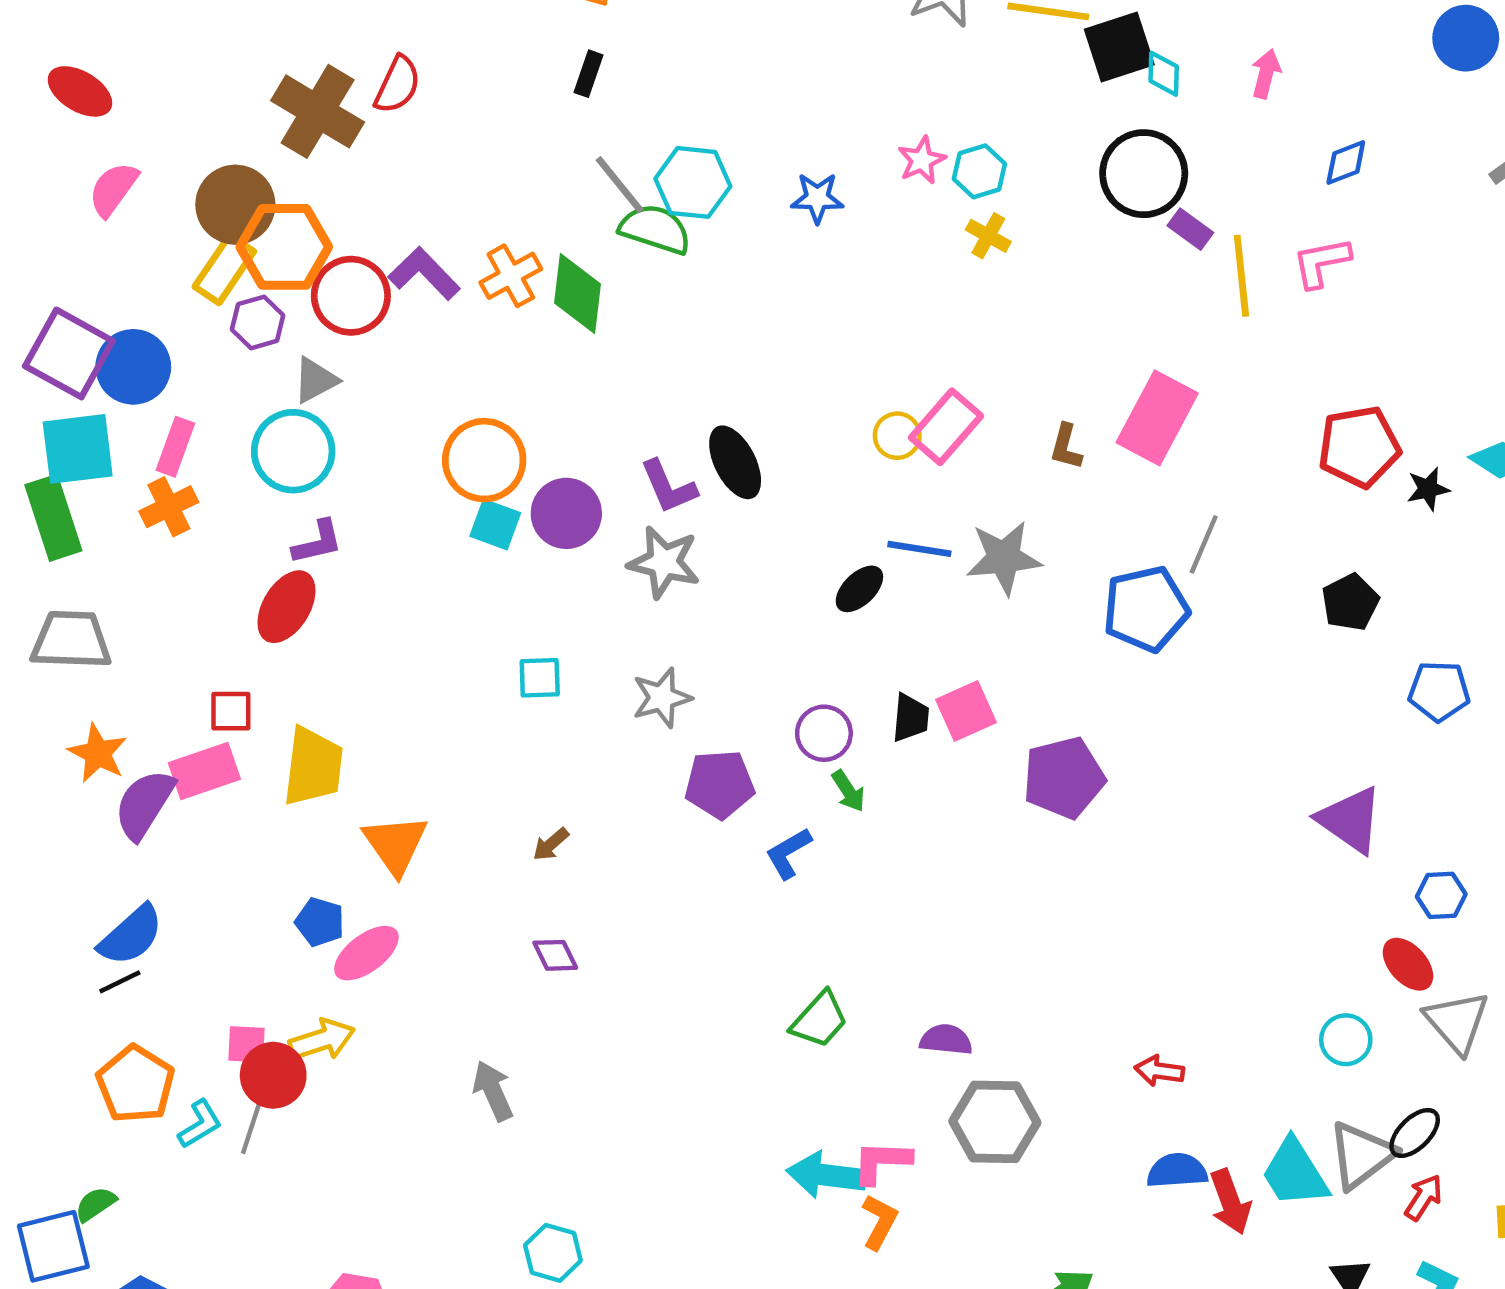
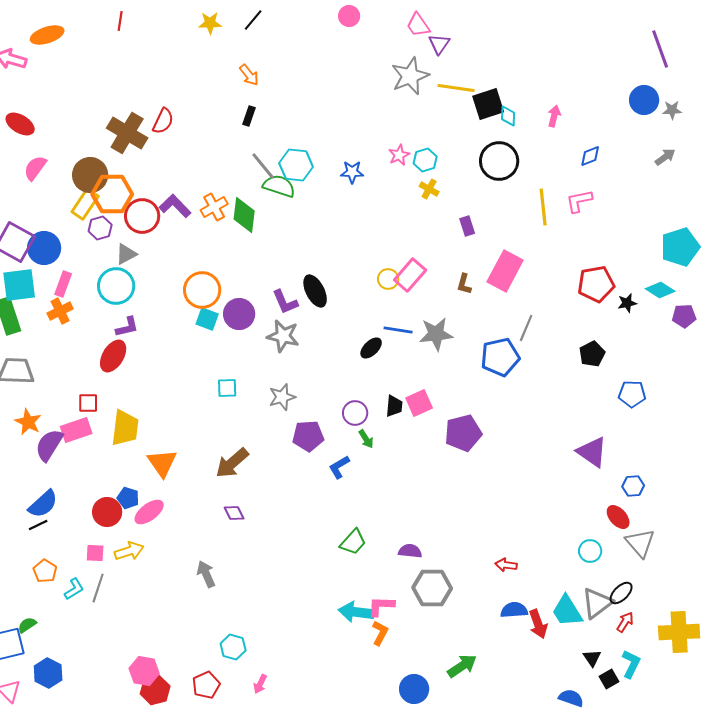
purple rectangle: (1190, 229) -> (467, 226), moved, turned 36
brown arrow: (551, 844) -> (232, 463), size x2.0
red circle: (273, 1075) -> (107, 512), moved
orange pentagon: (135, 1084) -> (45, 571), size x0.7

